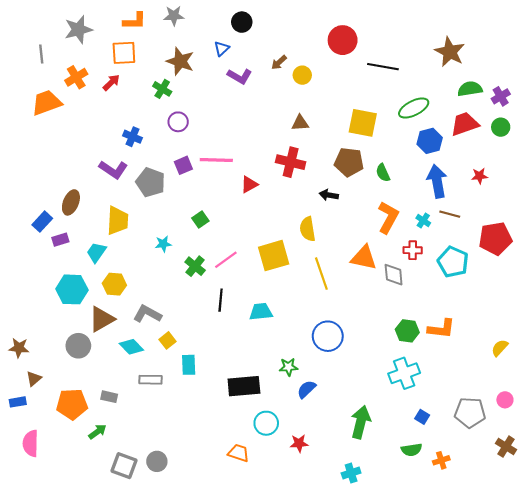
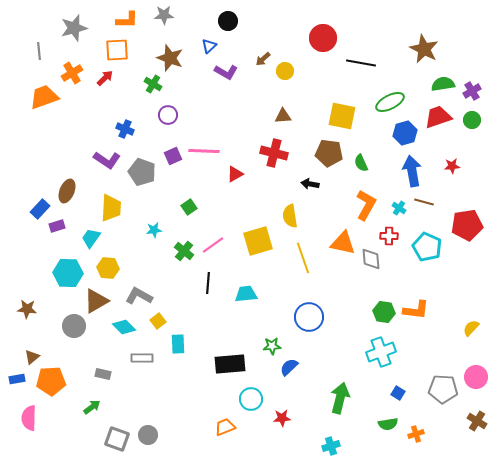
brown star: (19, 348) -> (27, 309), moved
pink circle: (505, 400) -> (476, 377), size x1.5
orange pentagon: (72, 404) -> (51, 381), moved
orange trapezoid: (239, 453) -> (225, 427), turned -40

